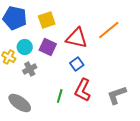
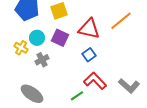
red L-shape: (83, 90) -> (95, 81), turned 110
gray L-shape: (117, 95) -> (129, 86), turned -120
green line: (60, 96) -> (77, 96), moved, turned 40

